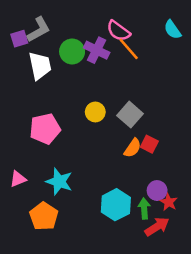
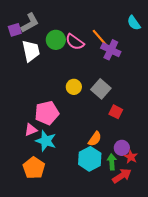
pink semicircle: (118, 31) -> (75, 42), moved
purple cross: (97, 50) -> (111, 50), moved
pink pentagon: (45, 129) -> (47, 113), moved
orange semicircle: (133, 148) -> (95, 139), moved
pink triangle: (18, 179) -> (31, 130), moved

